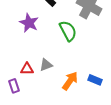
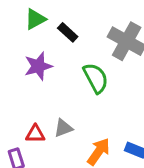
purple star: (29, 23) -> (38, 66), turned 30

